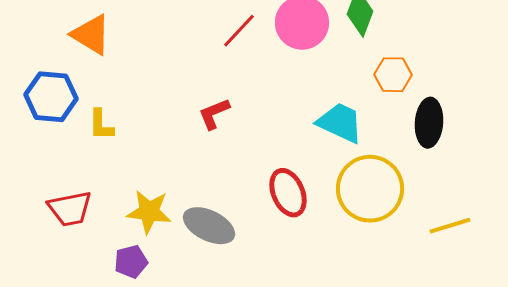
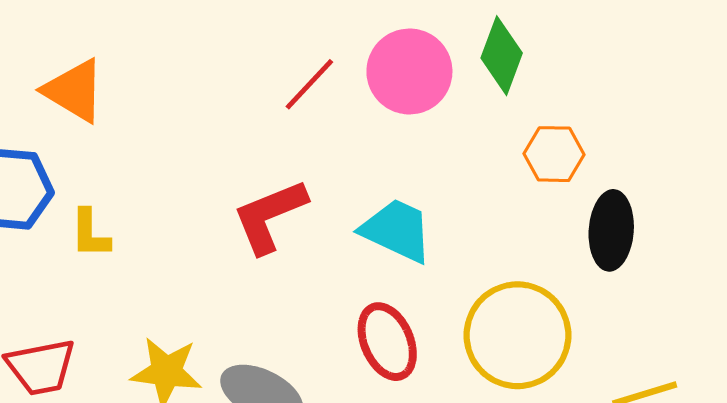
red L-shape: (214, 114) -> (270, 216), size x1.5
cyan trapezoid: (340, 123) -> (397, 230), moved

